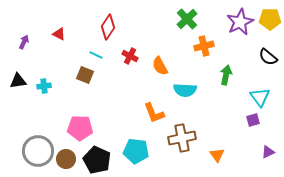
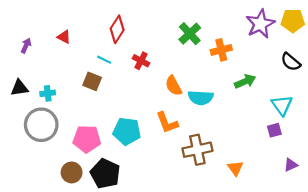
green cross: (187, 19) -> (190, 34), moved
orange semicircle: (160, 66) -> (174, 86), moved
green arrow: (226, 75) -> (245, 81), turned 54
gray circle: (38, 151) -> (41, 125), moved
cyan pentagon: (136, 151) -> (127, 131), moved

